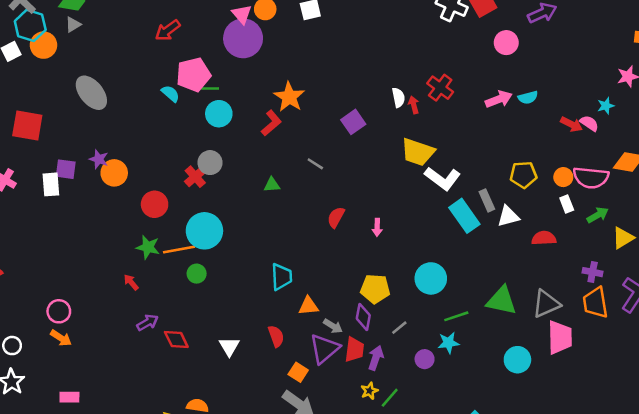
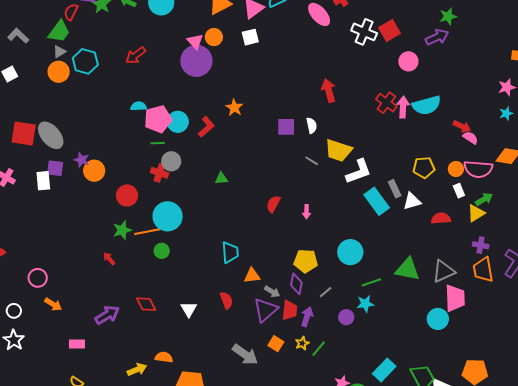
cyan hexagon: (30, 25) -> (85, 61), moved
orange circle: (43, 45) -> (59, 72), moved
pink pentagon: (193, 75) -> (158, 119), moved
green line: (210, 88) -> (158, 143), moved
red cross: (440, 88) -> (386, 103), moved
gray ellipse: (91, 93) -> (51, 135), moved
cyan semicircle: (170, 94) -> (139, 106), turned -42
orange star: (289, 97) -> (234, 108), size x0.7
cyan semicircle: (528, 97) -> (426, 105), size x1.8
white semicircle: (398, 98) -> (312, 125), moved
pink arrow: (499, 99) -> (403, 107), turned -65
red arrow: (414, 105) -> (329, 91), moved, size x1.6
cyan star: (606, 106) -> (506, 113), moved
purple square: (353, 122) -> (286, 127), turned 36
red L-shape: (271, 123) -> (206, 127), moved
pink semicircle: (589, 123) -> (470, 138), moved
gray line: (315, 164) -> (312, 161), moved
red cross: (195, 177) -> (160, 173), turned -30
white L-shape: (442, 178) -> (359, 171), turned -56
yellow triangle: (623, 238) -> (476, 213), moved
green star: (148, 247) -> (122, 230), turned -30
pink circle: (59, 311) -> (38, 278), moved
purple arrow: (148, 323) -> (107, 315), moved, size x1.4
cyan circle: (517, 360) -> (438, 319), moved
orange square: (298, 372) -> (276, 344), moved
pink rectangle: (69, 397) -> (77, 344), moved

